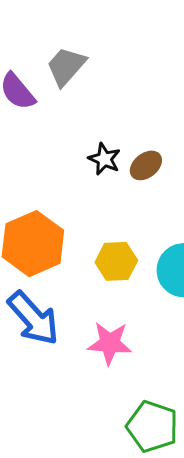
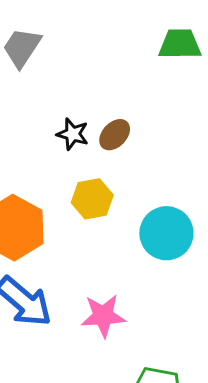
yellow hexagon: (116, 261) -> (92, 199), moved

